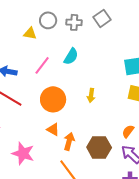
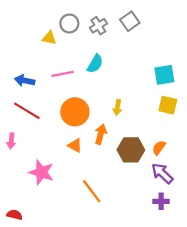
gray cross: (74, 22) -> (98, 26), turned -35
pink line: (42, 65) -> (63, 74), turned 42
orange arrow: (69, 141) -> (101, 134), moved
brown hexagon: (99, 147) -> (131, 150), moved

